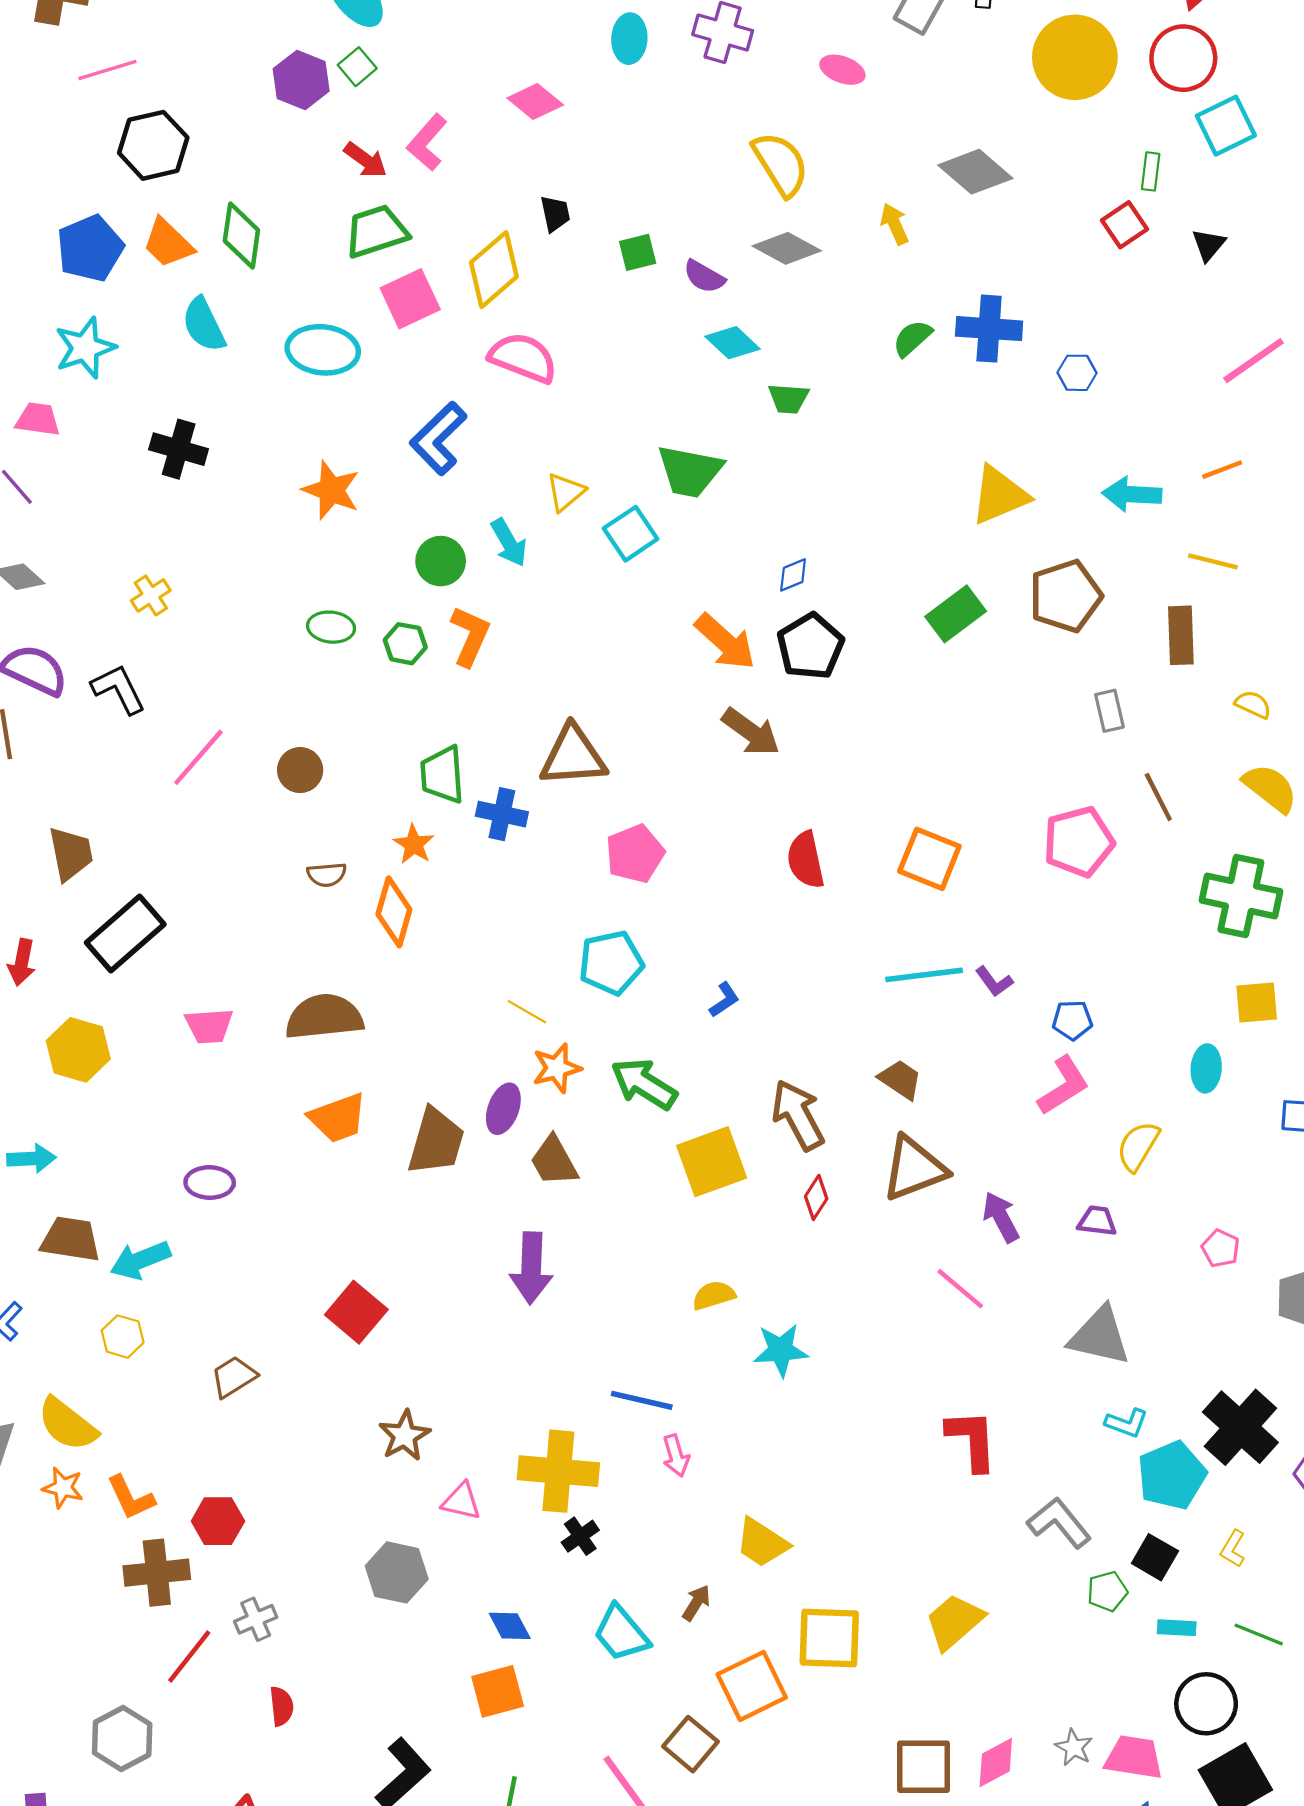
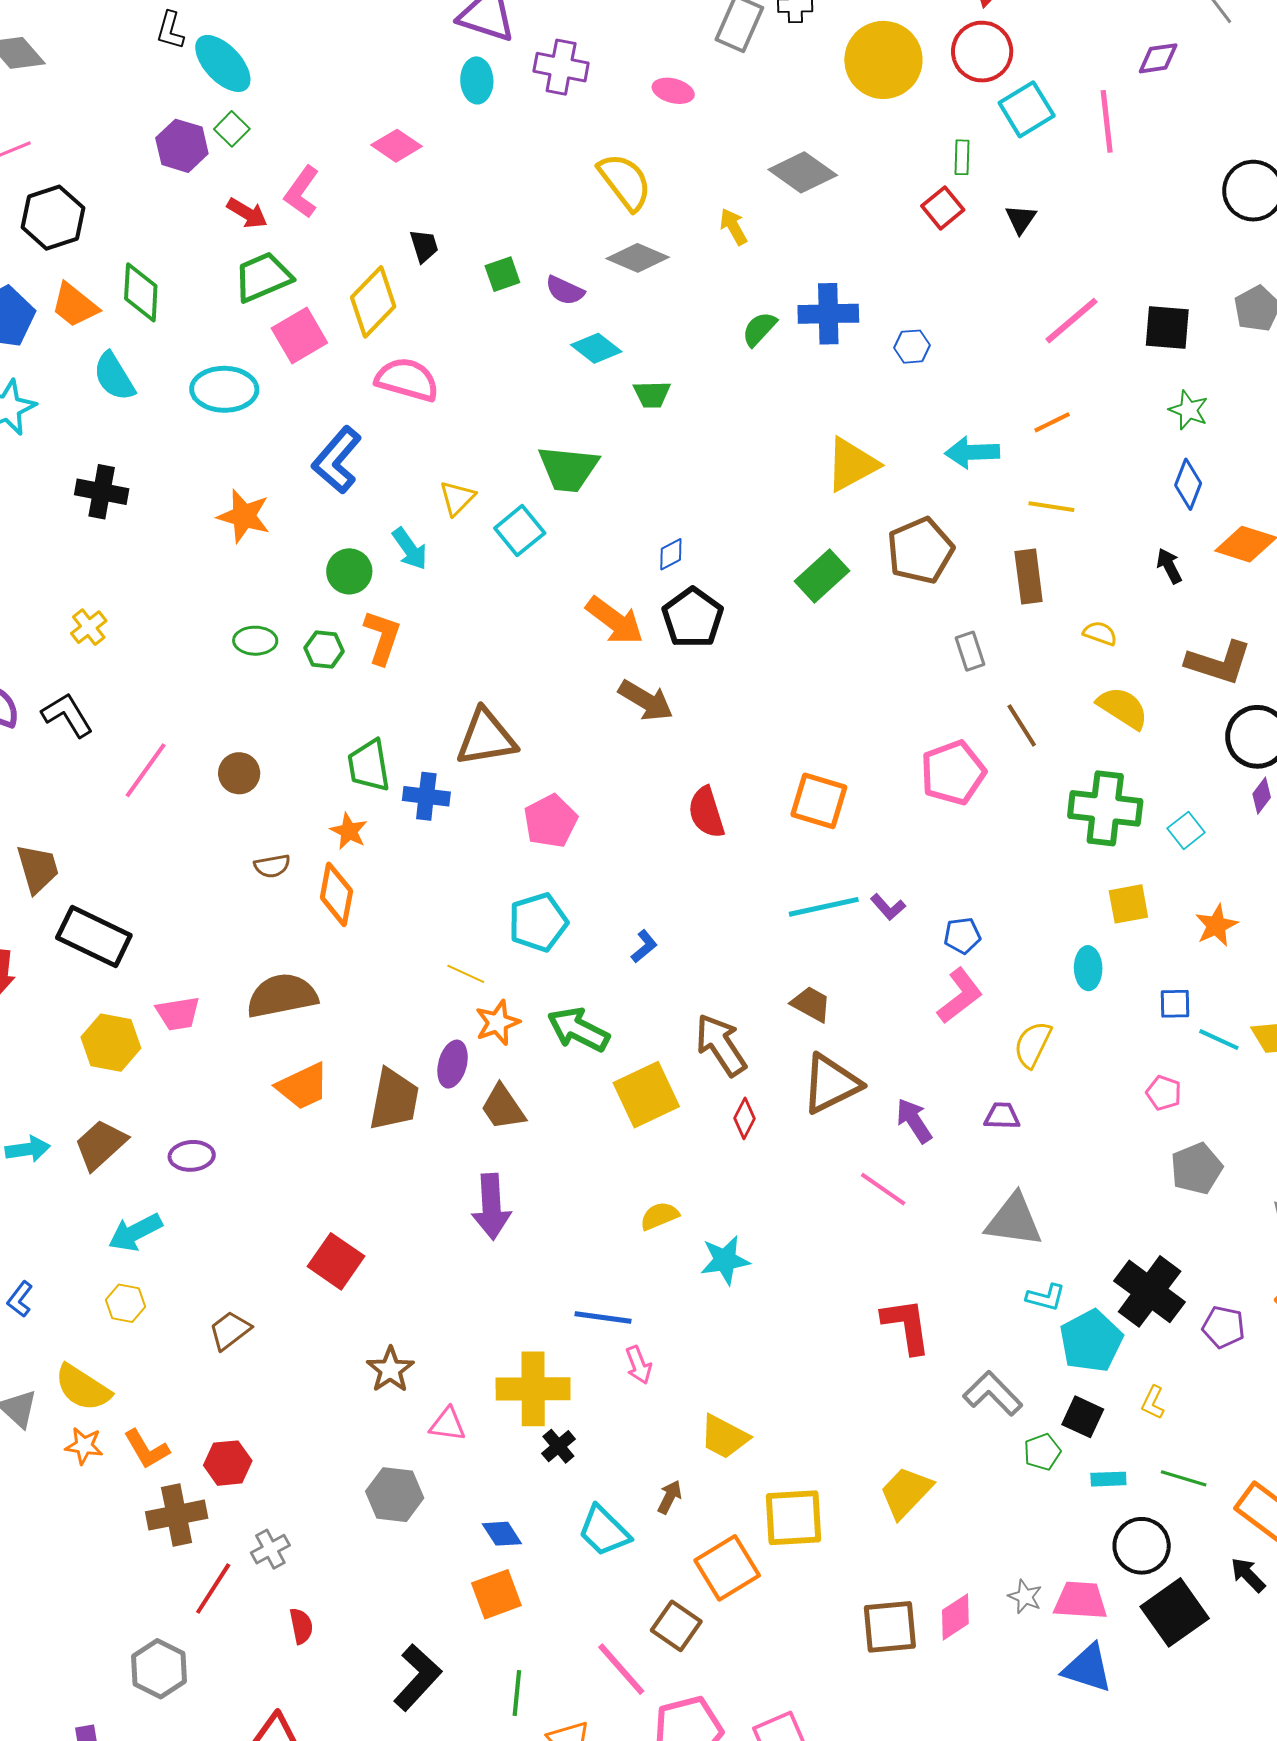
black rectangle: (125, 933) -> (94, 937), turned 72
yellow hexagon: (78, 1050) -> (111, 1043), moved
brown trapezoid: (71, 1239) -> (101, 1145), moved, turned -46
pink pentagon: (1221, 1248) -> (1164, 1093), moved

